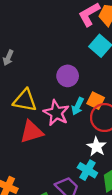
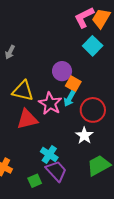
orange square: (96, 101) -> (73, 84), moved
cyan cross: (87, 170) -> (49, 155), moved

